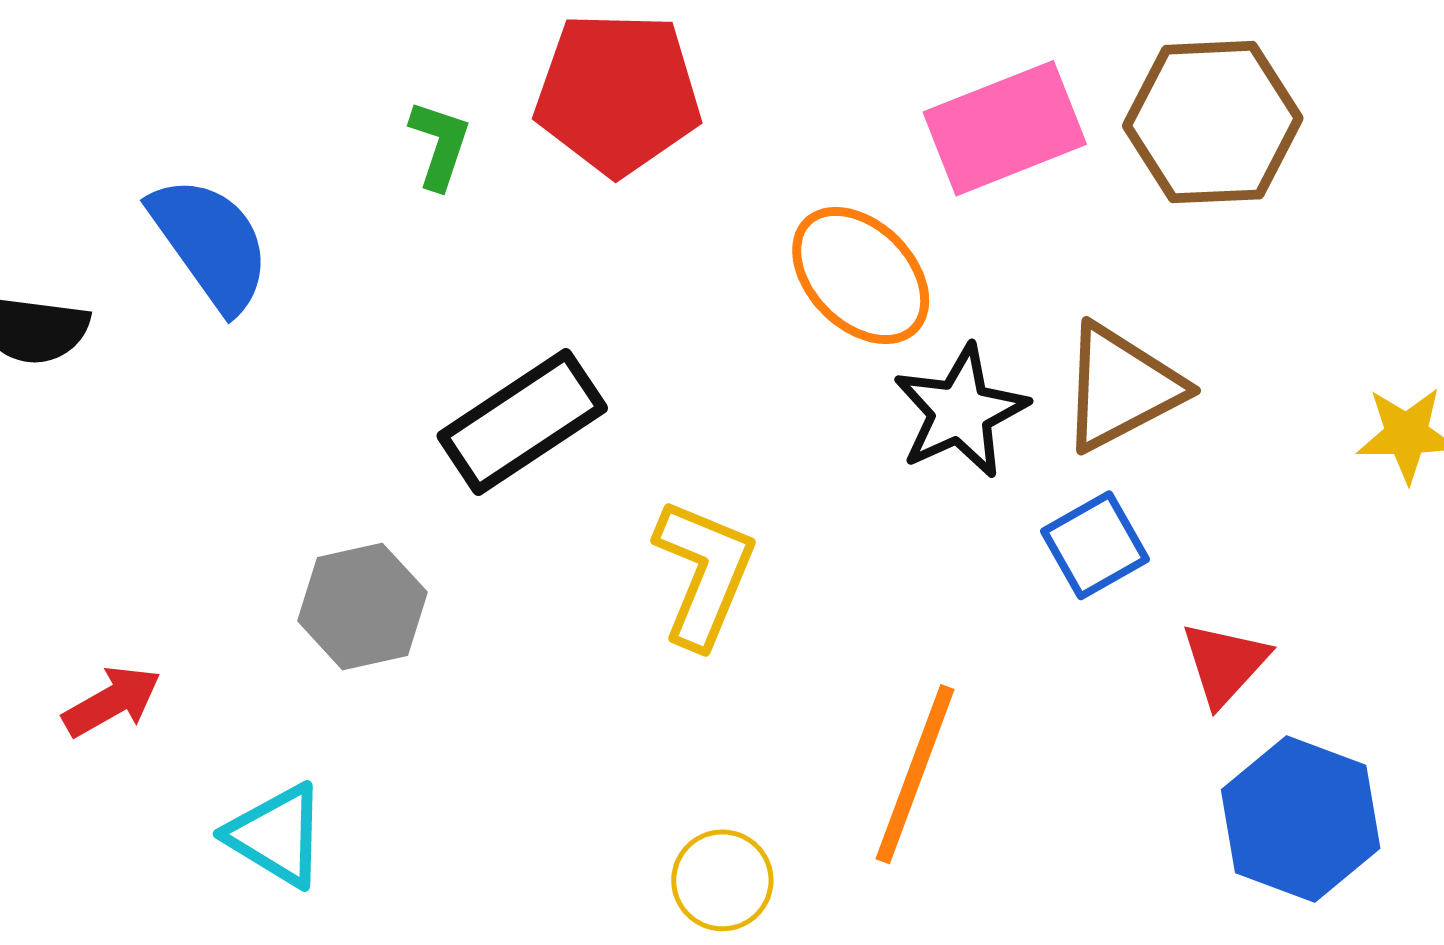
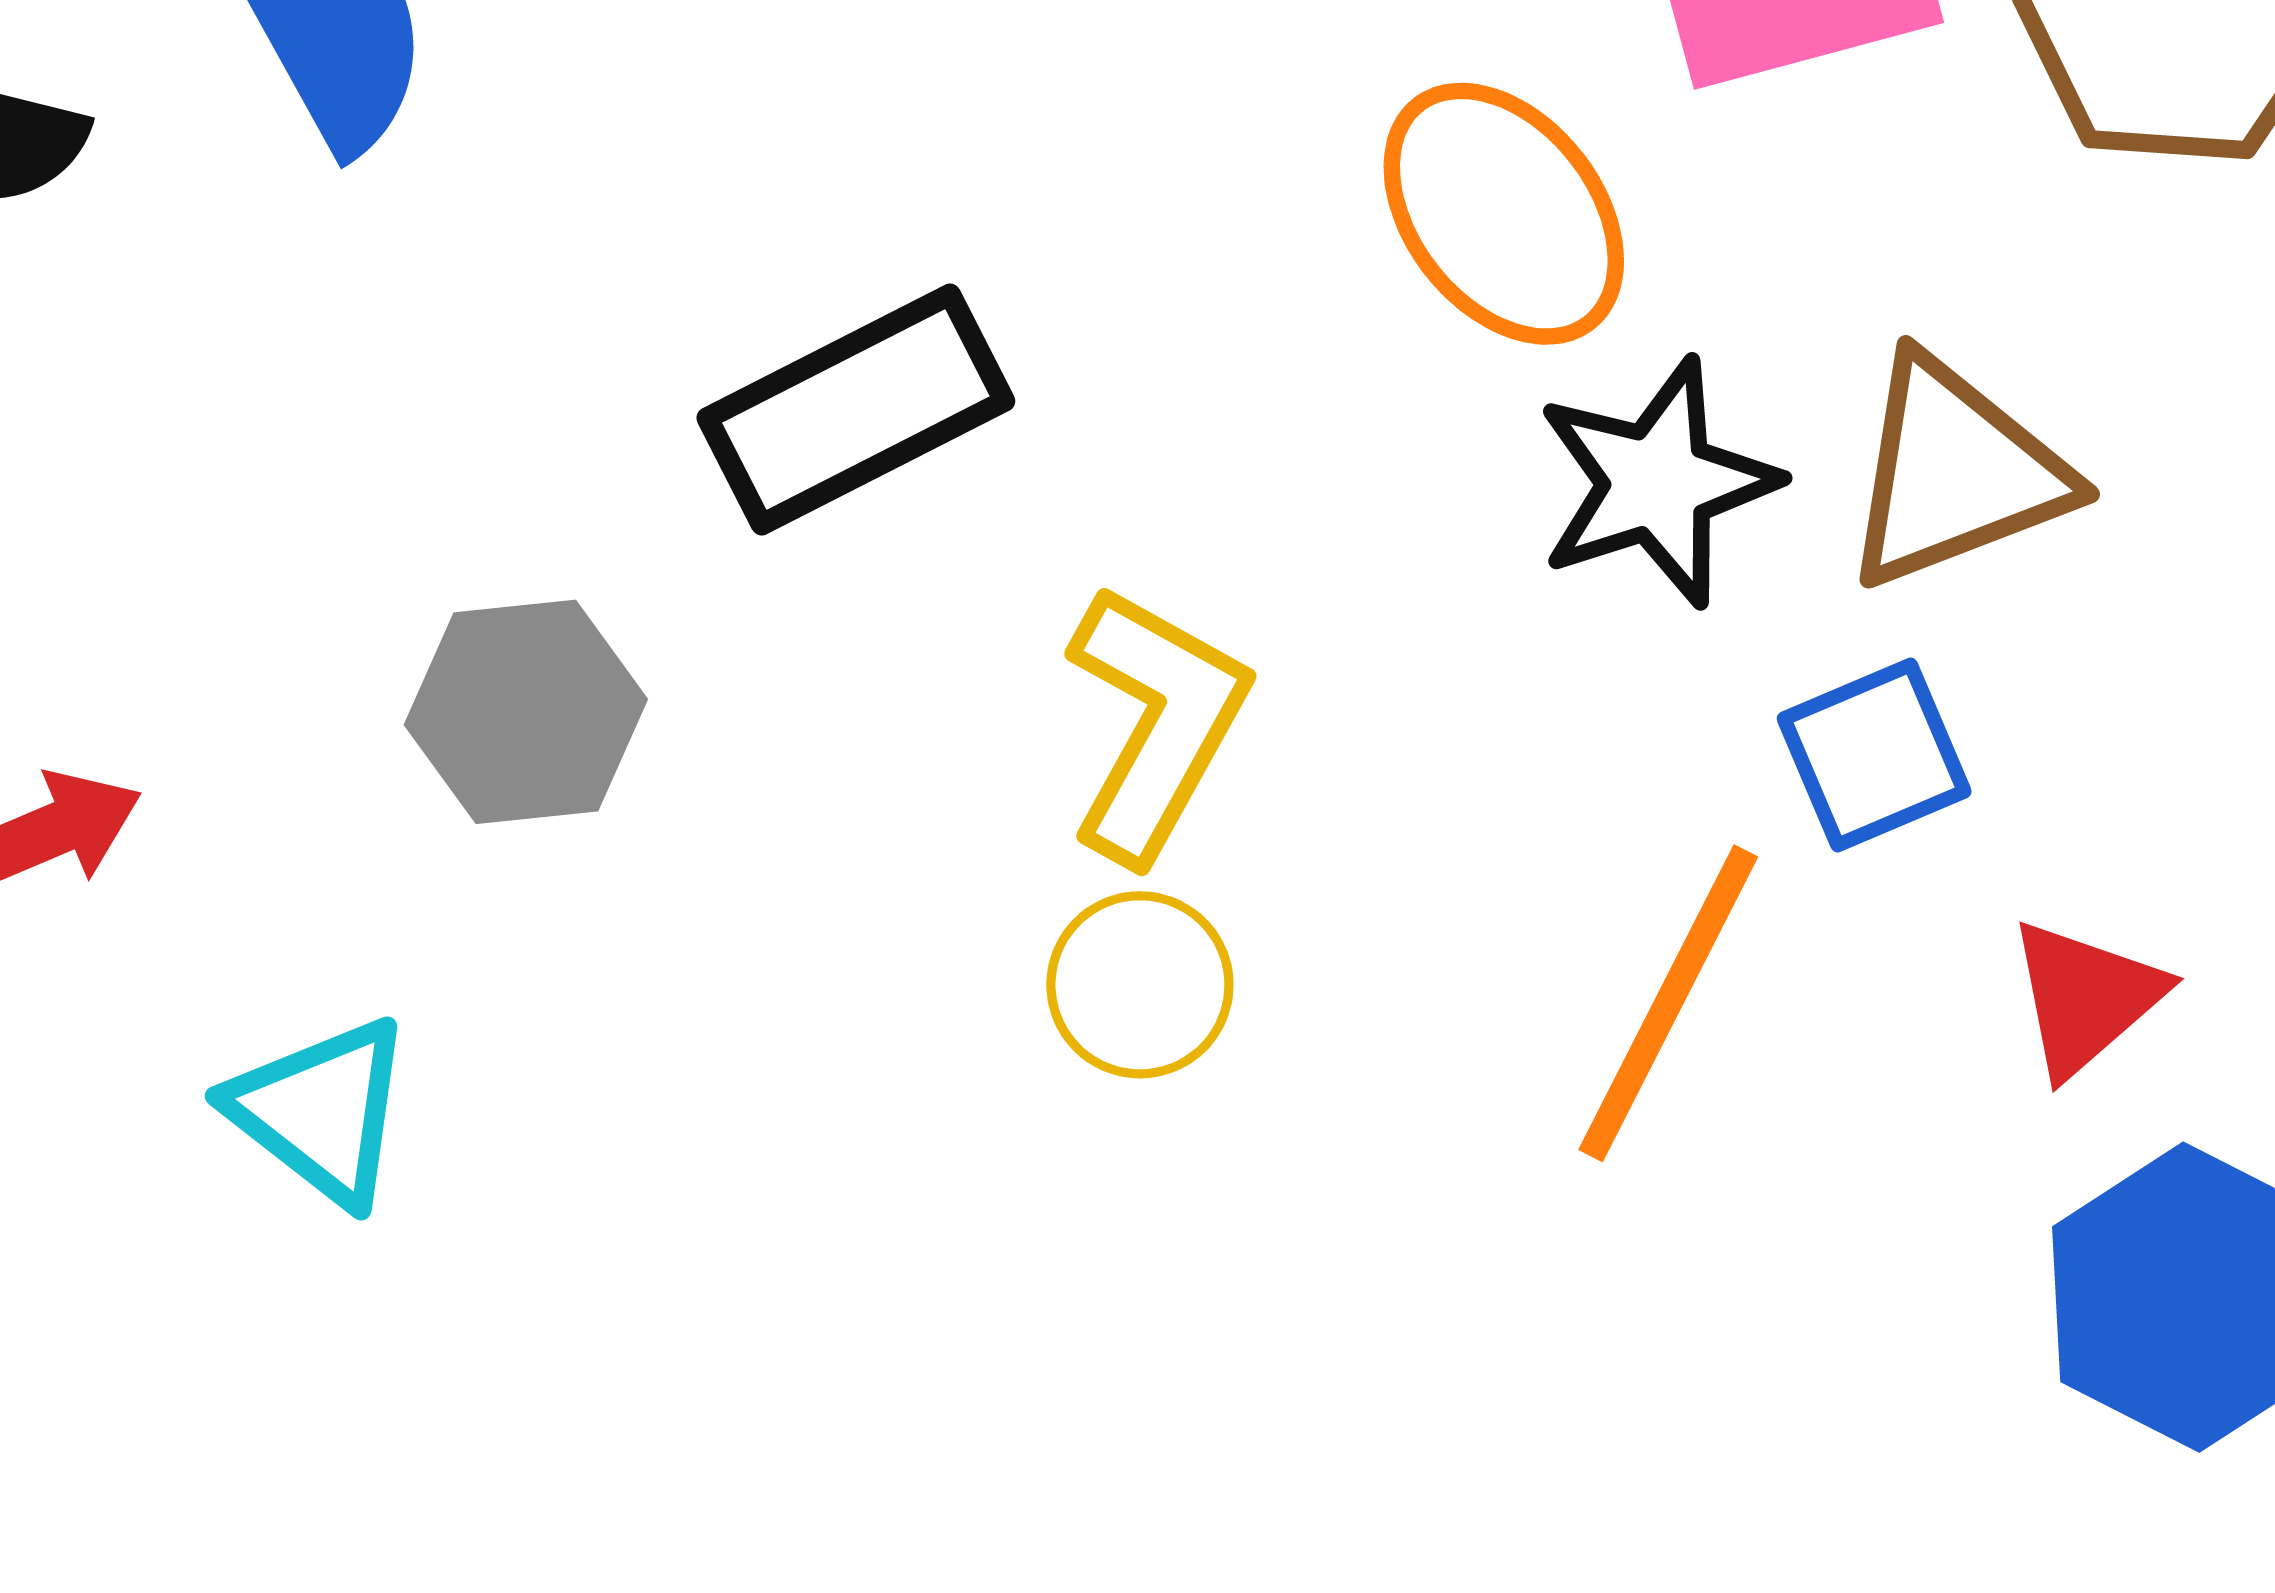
orange line: (915, 774) -> (1668, 1003), moved
yellow circle: (722, 880) -> (1140, 985), moved

